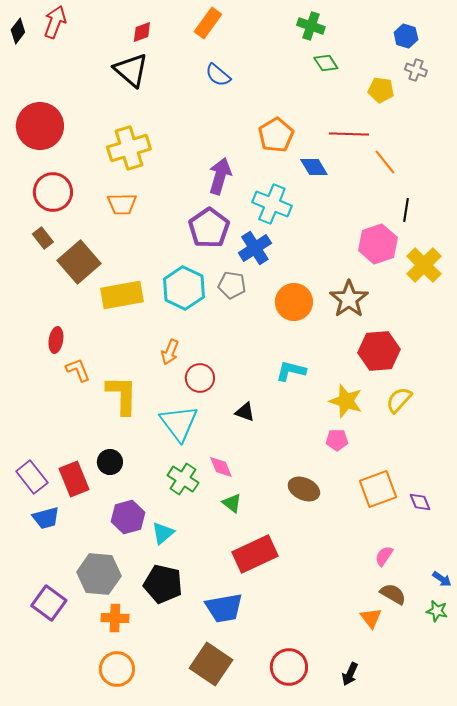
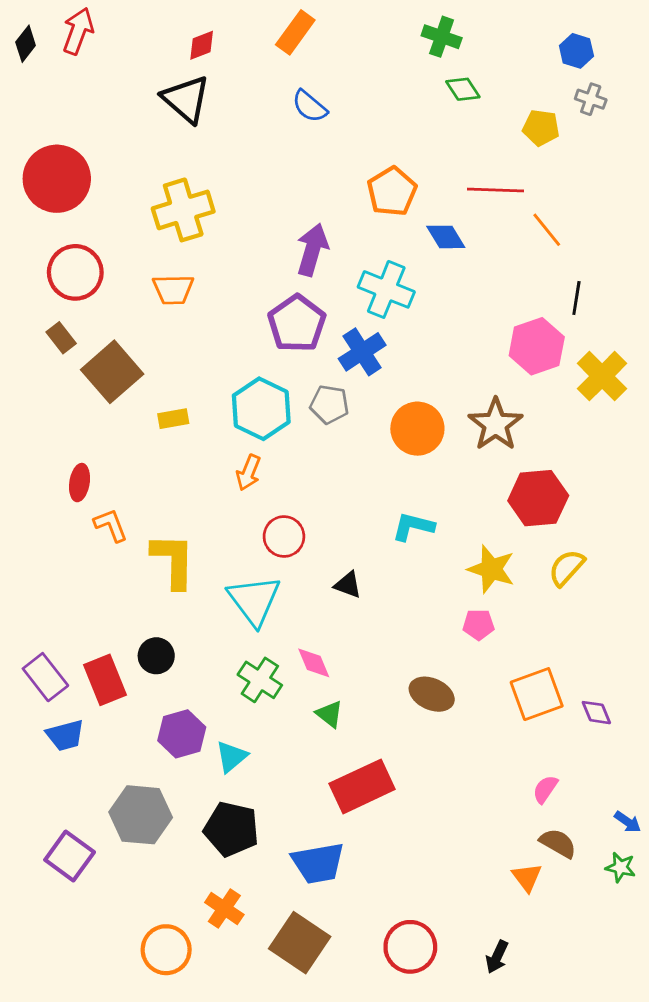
yellow rectangle: (122, 295) -> (173, 419), size x0.5
orange arrow: (170, 352) -> (248, 473), moved
orange cross: (115, 618) -> (224, 909), moved, turned 32

